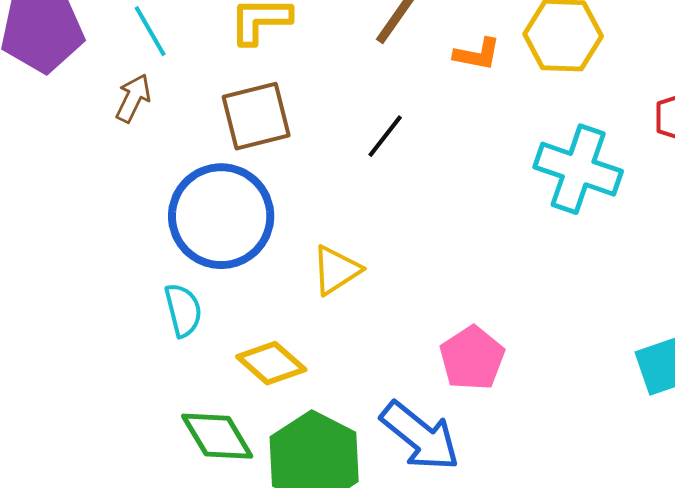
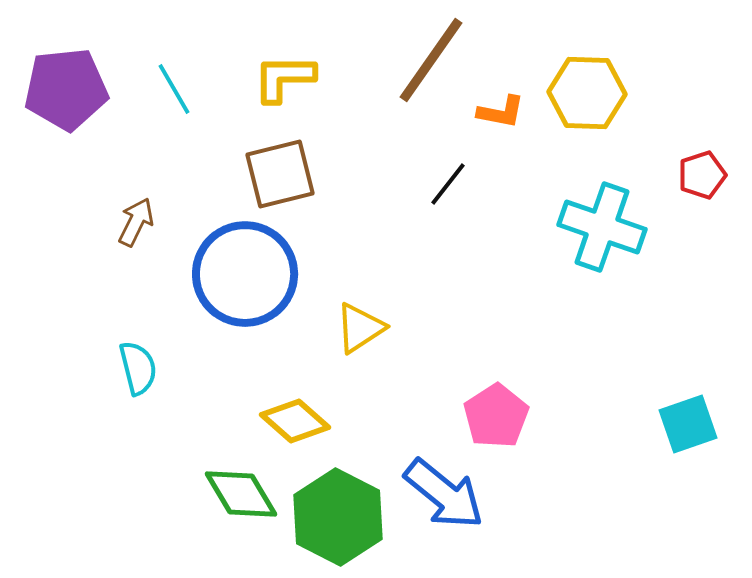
brown arrow: (133, 98) -> (136, 222), moved
black line: (385, 136) -> (448, 184), moved
cyan semicircle: (183, 310) -> (138, 368), moved

